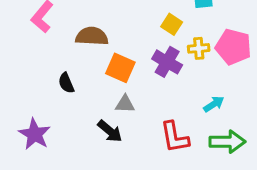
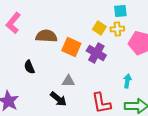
yellow cross: (199, 48) -> (117, 29), moved
orange square: (120, 68) -> (71, 47), moved
cyan arrow: (214, 104) -> (127, 81), turned -48

